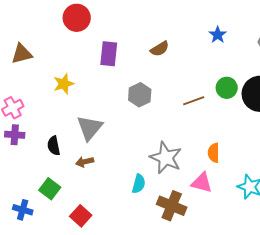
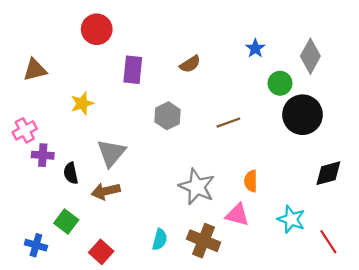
green circle: (227, 88) -> (280, 83), moved
purple cross: (15, 135) -> (43, 155), moved
brown arrow: (85, 162) -> (106, 191), size x1.4
cyan semicircle: (139, 184) -> (160, 240), moved

